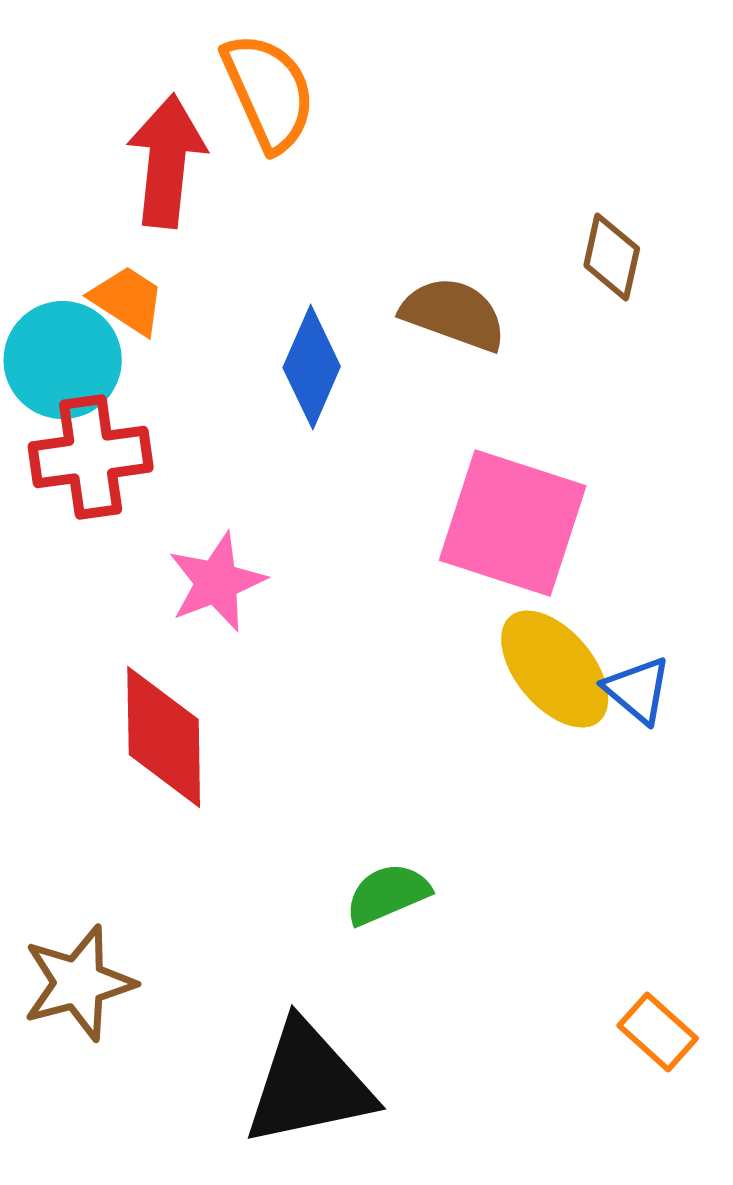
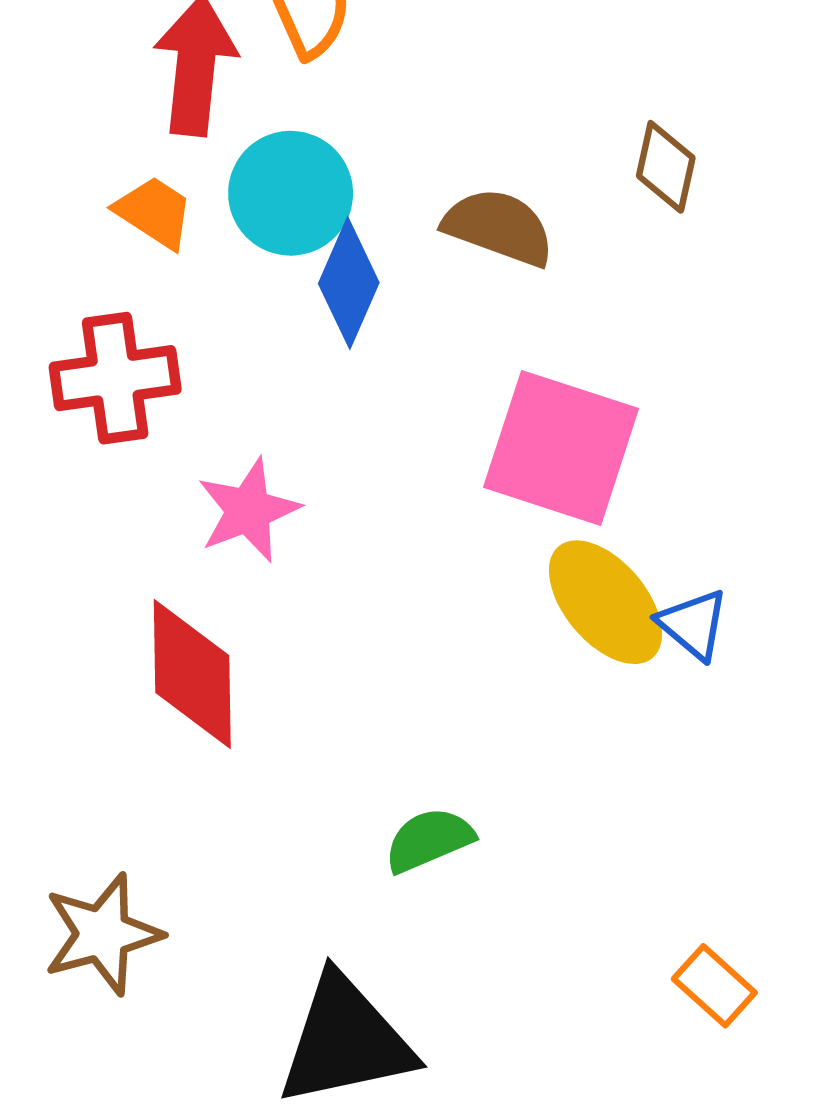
cyan circle: (63, 360) -> (291, 193), moved

